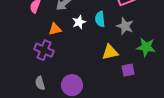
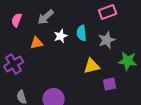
gray star: (125, 26) -> (107, 40), turned 30
purple cross: (44, 50) -> (14, 64), moved, turned 36

